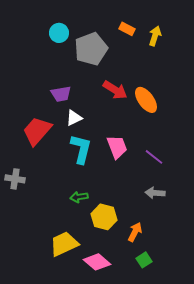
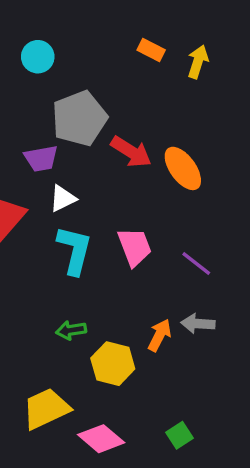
gray pentagon: (91, 49) -> (79, 118), moved
orange arrow: (135, 232) -> (159, 335), moved

